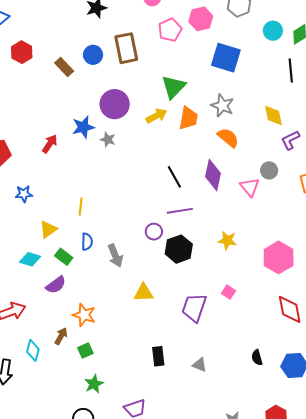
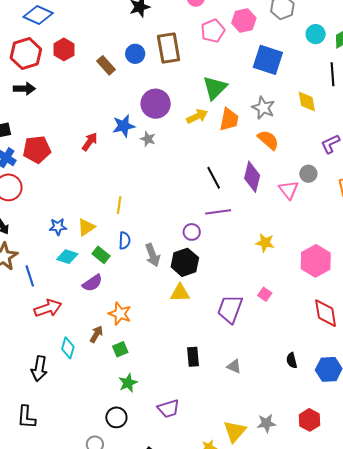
yellow diamond: (274, 116) -> (307, 102), moved
blue star: (24, 194) -> (58, 227), moved
black hexagon: (179, 249) -> (185, 262), moved

